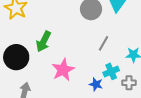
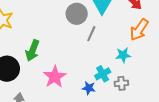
gray line: (104, 43) -> (91, 34), moved

